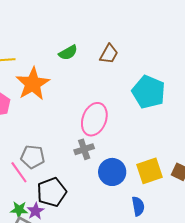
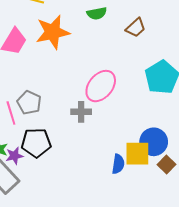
blue circle: (112, 172) -> (154, 142), moved
blue semicircle: (138, 206) -> (118, 164), moved

